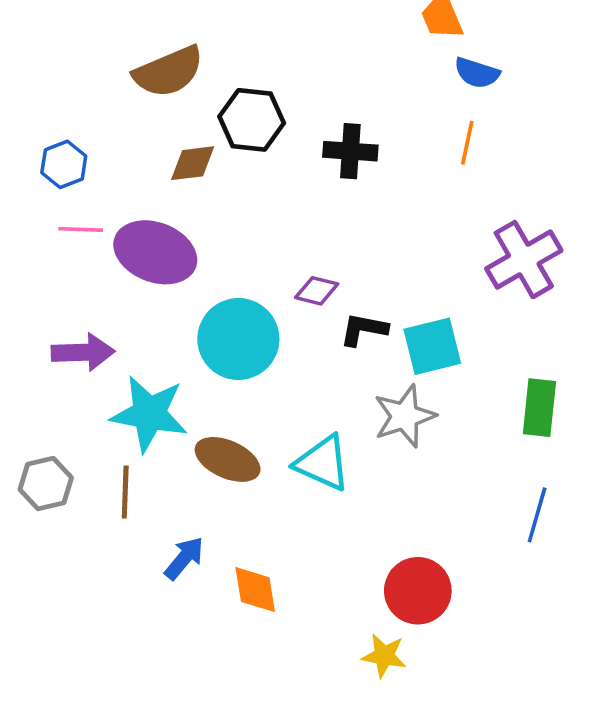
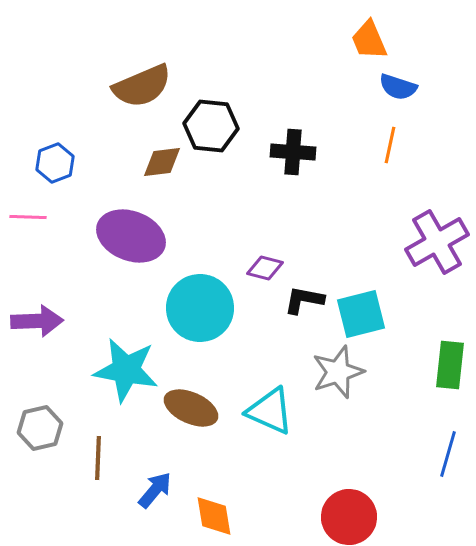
pink line: (81, 229) -> (28, 217), moved
purple arrow: (83, 352) -> (37, 321), moved
brown line: (125, 492) -> (98, 458), moved

